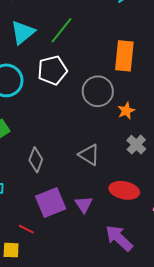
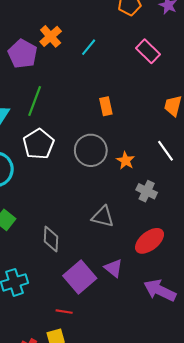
orange rectangle: (124, 56) -> (106, 106), size x0.6
red ellipse: (124, 190) -> (150, 241), turned -32

